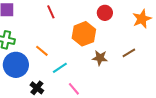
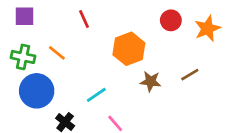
red circle: (105, 13) -> (171, 20), moved
orange line: (42, 51) -> (57, 53), moved

